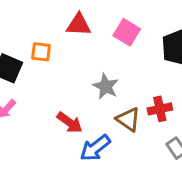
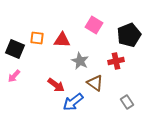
red triangle: (79, 25) -> (62, 40), moved
red cross: (160, 109) -> (116, 61), moved

